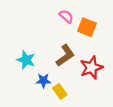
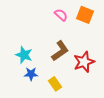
orange square: (87, 27) -> (85, 15), moved
blue star: (43, 81) -> (31, 74), moved

